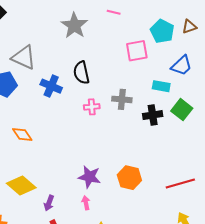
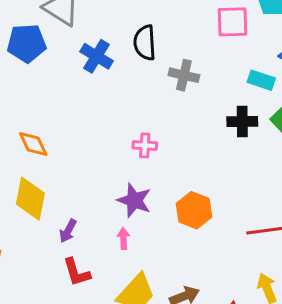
gray cross: (122, 99) -> (184, 75), moved
pink cross: (92, 107) -> (145, 145), moved
orange diamond: (22, 135) -> (33, 144), moved
yellow diamond: (21, 186) -> (30, 199), turned 52

